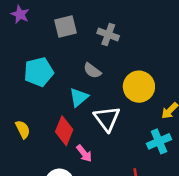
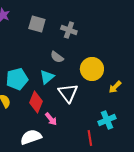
gray square: (65, 26) -> (37, 24), turned 30
cyan pentagon: (39, 72) -> (17, 79), moved
cyan cross: (159, 141) -> (107, 120), moved

